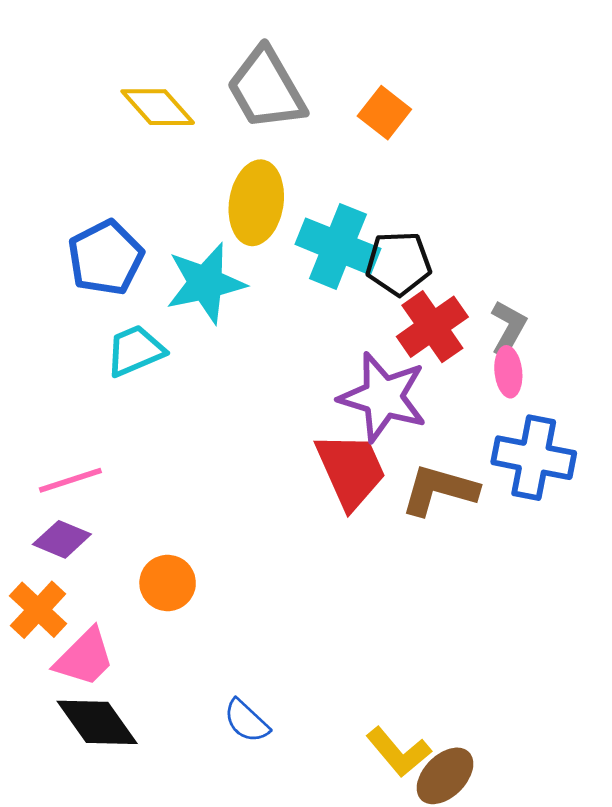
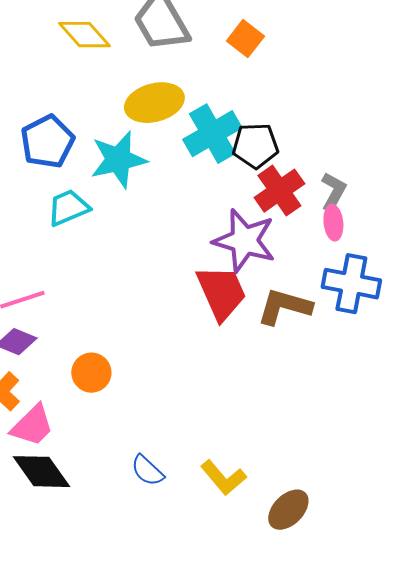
yellow ellipse: (256, 203) -> (154, 103), turned 66
cyan cross: (338, 246) -> (212, 134), turned 38
yellow L-shape: (399, 752) -> (223, 478), moved

